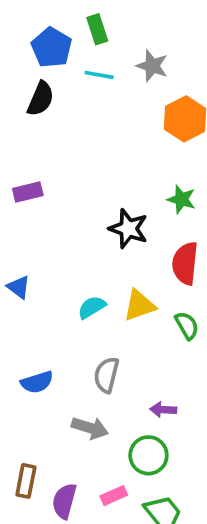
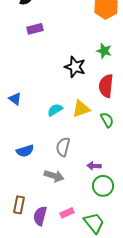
purple rectangle: (28, 192) -> (35, 29), moved
green circle: (148, 455) -> (103, 186), moved

